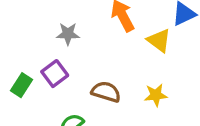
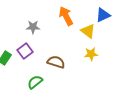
yellow star: (156, 95) -> (91, 54), moved

